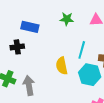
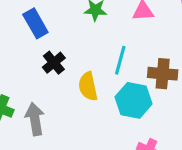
blue rectangle: (30, 27) -> (35, 23), turned 48
black cross: (17, 47) -> (54, 63), moved, turned -32

